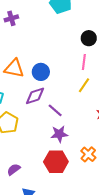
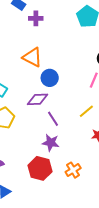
orange triangle: (14, 68) -> (32, 57), moved
yellow line: (84, 85) -> (86, 111), moved

